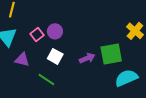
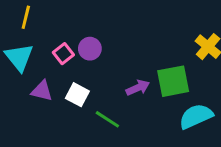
white square: (55, 56) -> (77, 95), moved
green line: (46, 79) -> (107, 119), moved

